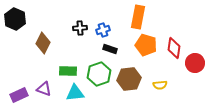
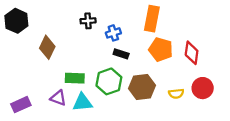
black cross: (80, 28) -> (88, 21), moved
red circle: (195, 63) -> (203, 88), moved
purple triangle: (44, 89) -> (58, 98), moved

